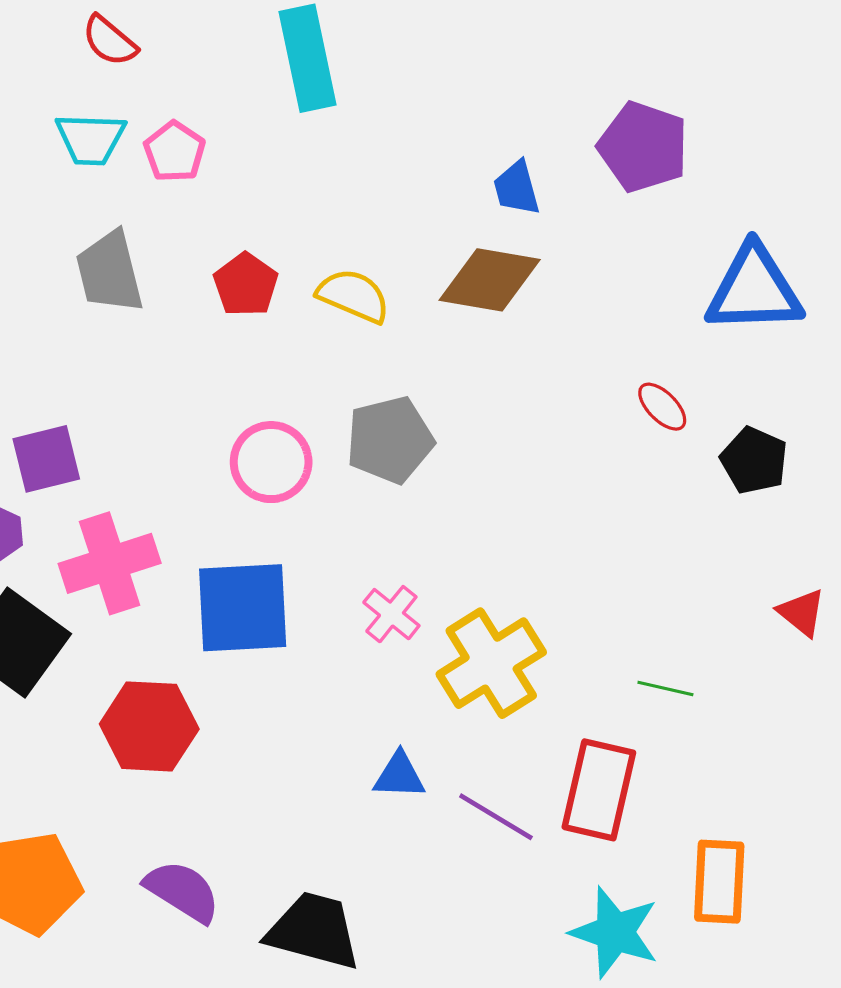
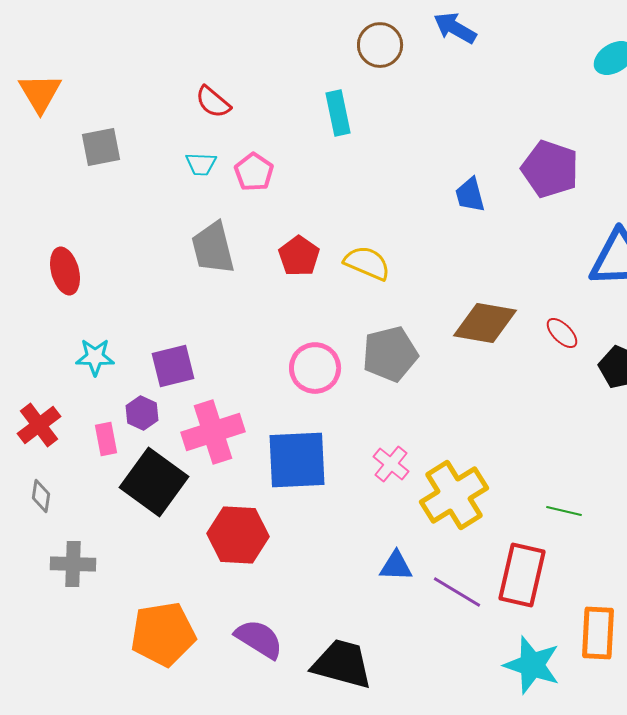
cyan rectangle: (308, 58) -> (338, 113), size x0.7
cyan trapezoid: (91, 139) -> (201, 164), size x0.7
brown diamond: (490, 280) -> (485, 323), moved

